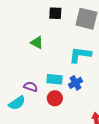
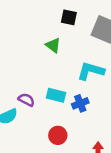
green triangle: (37, 43) -> (53, 45), moved
red circle: (55, 98) -> (58, 135), moved

